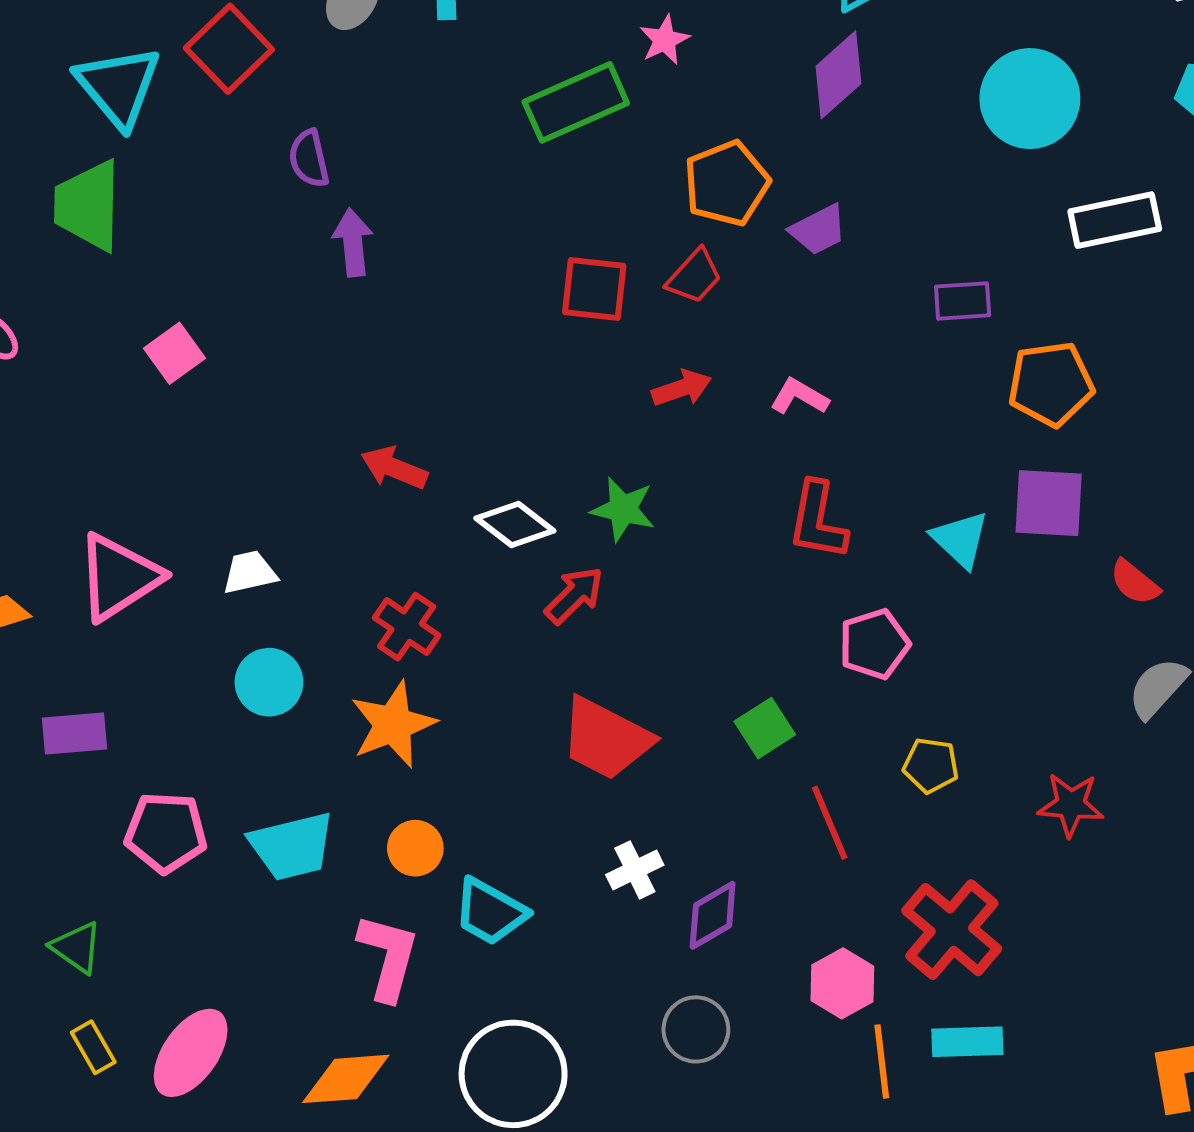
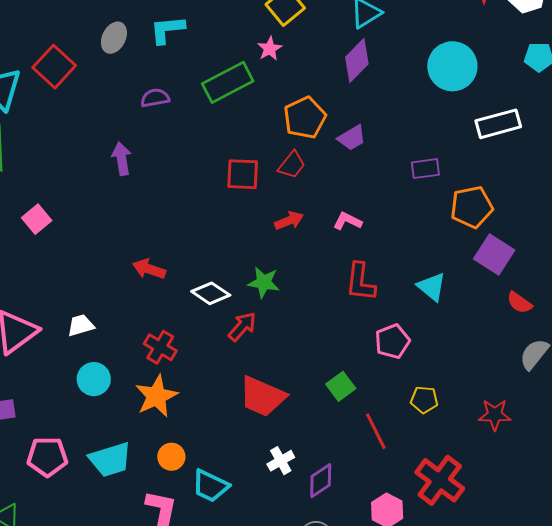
purple semicircle: (309, 159) -> (155, 98), moved, turned 96
purple square: (1049, 503) -> (494, 254), moved, turned 33

